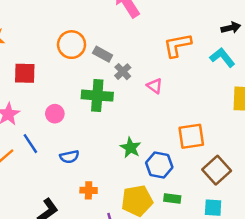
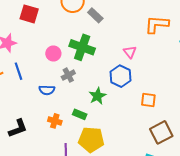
gray cross: (123, 72) -> (68, 75), moved
pink circle: (55, 114) -> (53, 54), moved
orange square: (191, 136) -> (148, 100), size x0.7
blue hexagon: (159, 165) -> (120, 76), moved
green rectangle: (172, 198) -> (80, 114), moved

